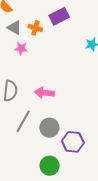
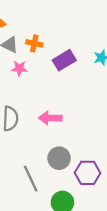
purple rectangle: (59, 16) -> (64, 60), moved
gray line: (23, 121) -> (31, 179), moved, turned -50

